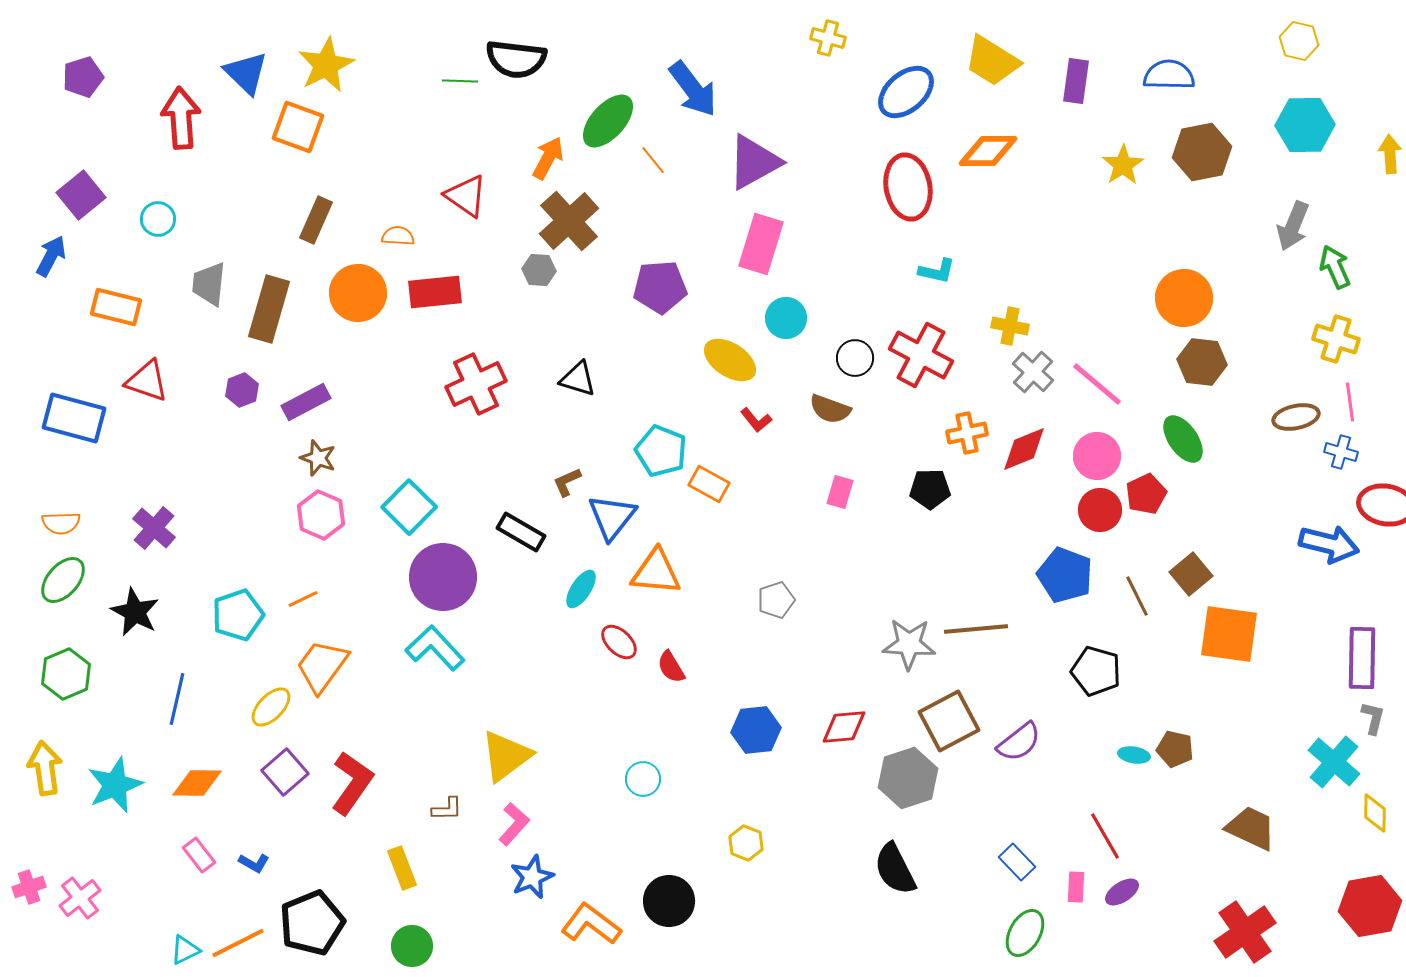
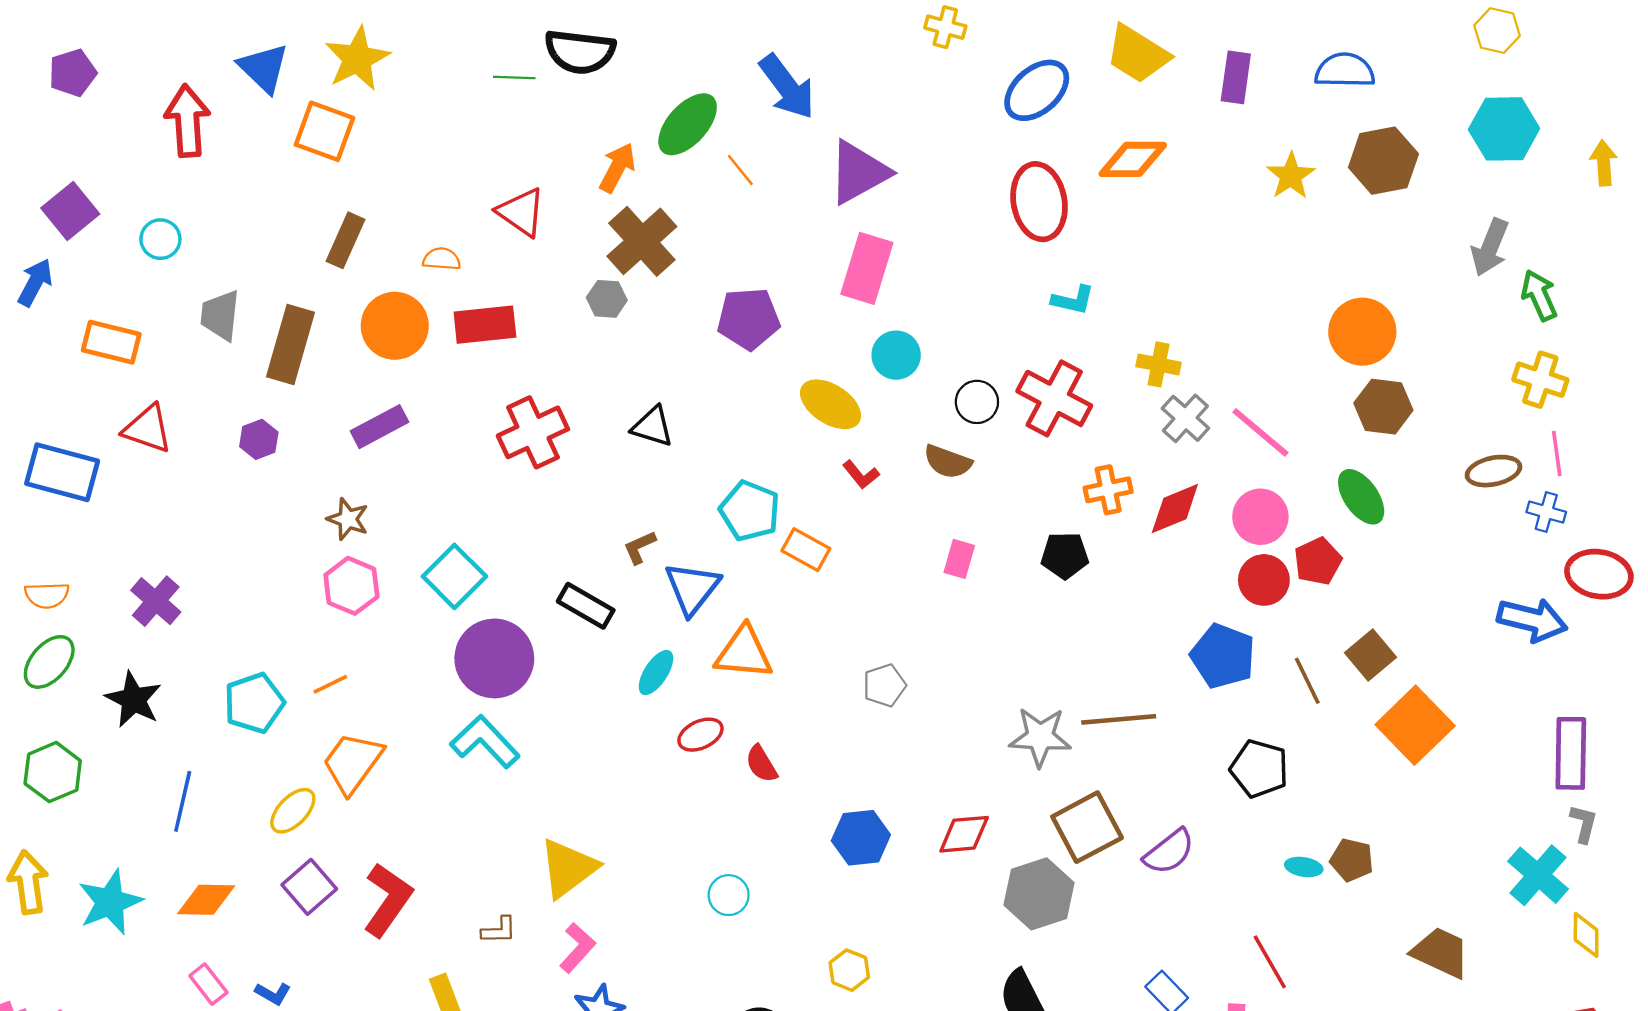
purple rectangle: (306, 402) -> (380, 427), moved
orange square: (1229, 634) -> (1415, 725), turned 38
red ellipse: (619, 642) -> (700, 735), turned -69

